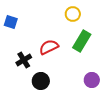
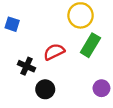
yellow circle: (73, 14) -> (81, 15), size x1.5
black cross: (24, 60) -> (26, 66), turned -35

